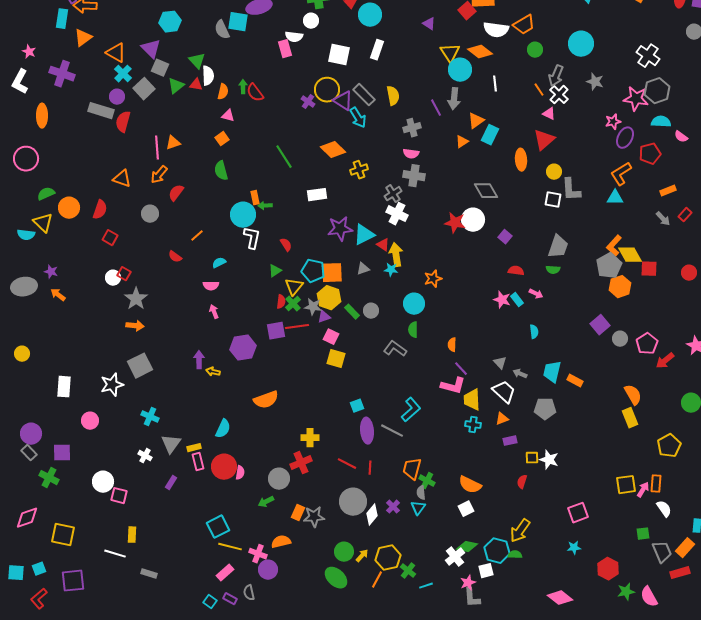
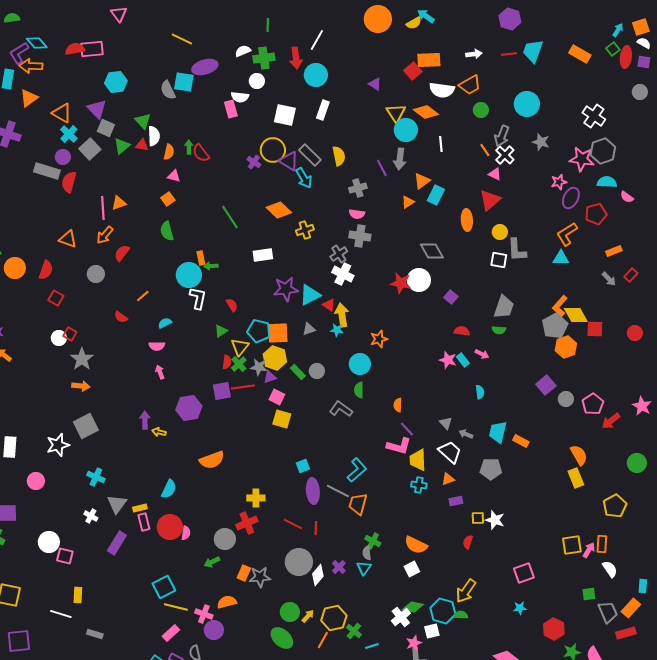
orange trapezoid: (412, 469) -> (358, 504), moved
purple rectangle: (171, 483) -> (117, 543), size x1.6

